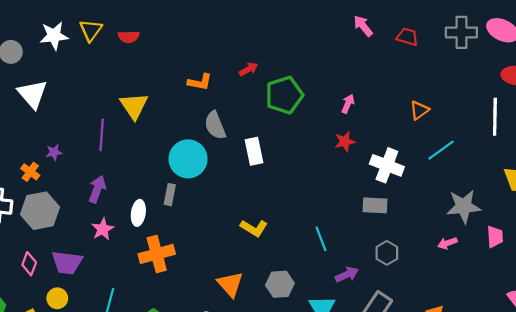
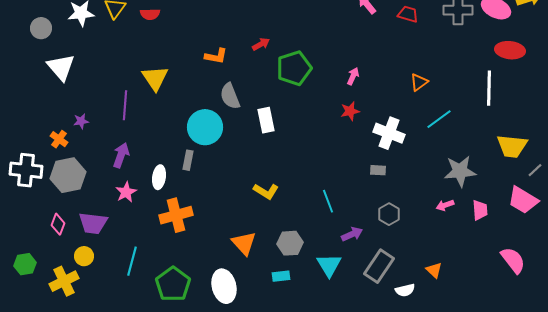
gray rectangle: (375, 205) -> (378, 170), size x0.7
pink trapezoid: (495, 237) -> (480, 210), moved

